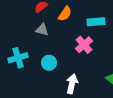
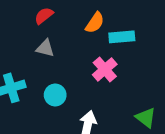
orange semicircle: (65, 14) -> (95, 23), moved

